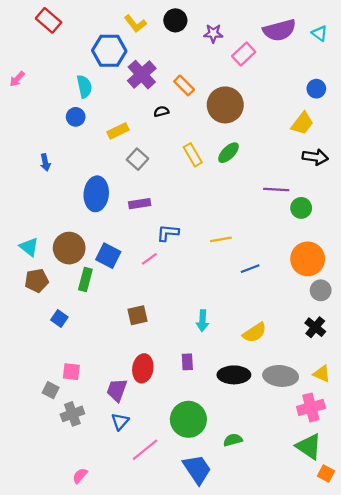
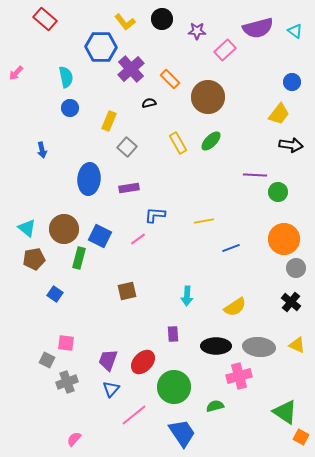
cyan semicircle: (84, 87) -> (66, 77), moved
yellow rectangle: (118, 131) -> (109, 121), turned -42
red ellipse: (143, 368) -> (143, 362), moved, turned 35
pink cross: (311, 407) -> (239, 376), moved

